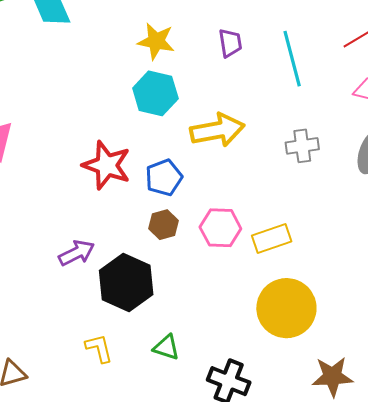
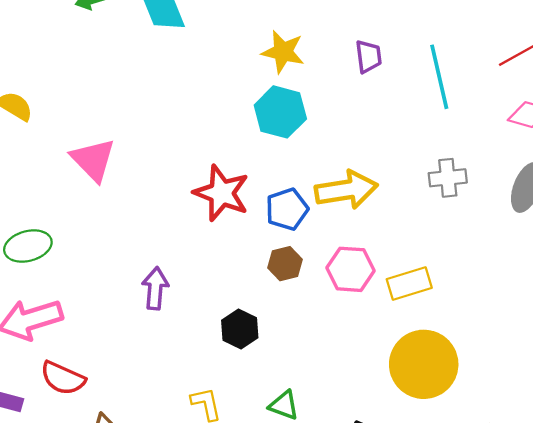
yellow arrow: (217, 130) -> (346, 190), moved
purple arrow: (77, 253) -> (155, 288), moved, turned -60
black hexagon: (126, 282) -> (240, 329), size x0.6

